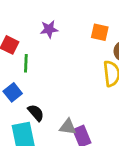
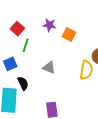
orange square: (100, 32) -> (69, 35), moved
gray triangle: (68, 127) -> (49, 68), moved

